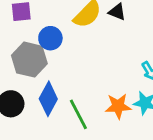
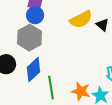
blue circle: (50, 38) -> (35, 15), moved

